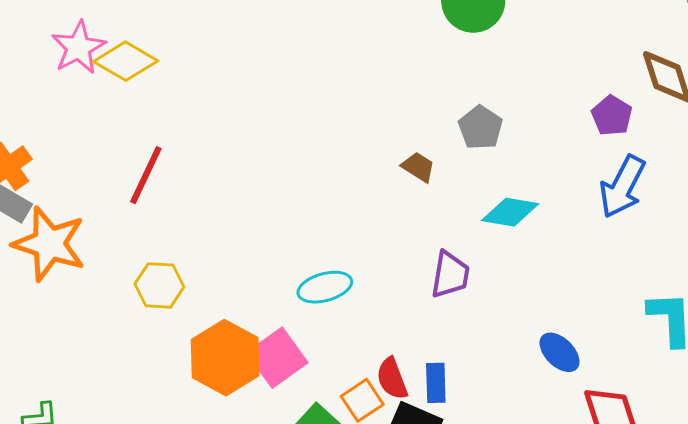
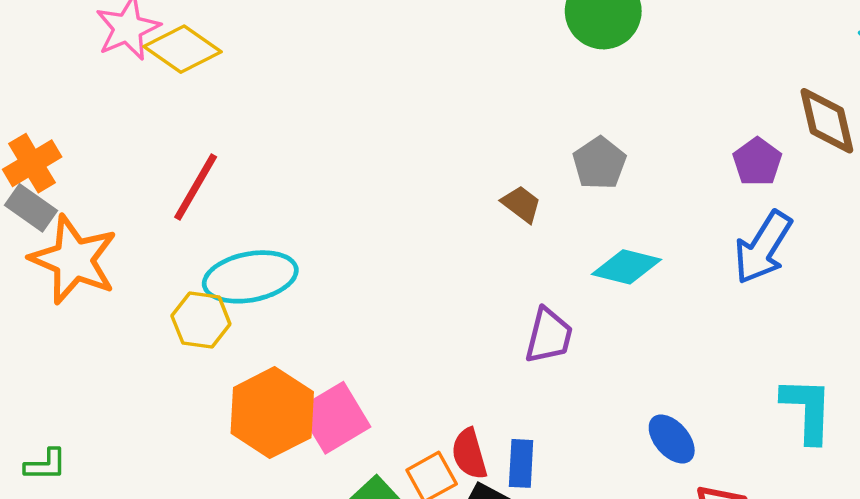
cyan ellipse: (325, 287) -> (250, 277), moved, size x1.4

